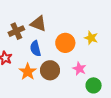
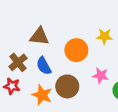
brown cross: (16, 31) -> (18, 62), moved

